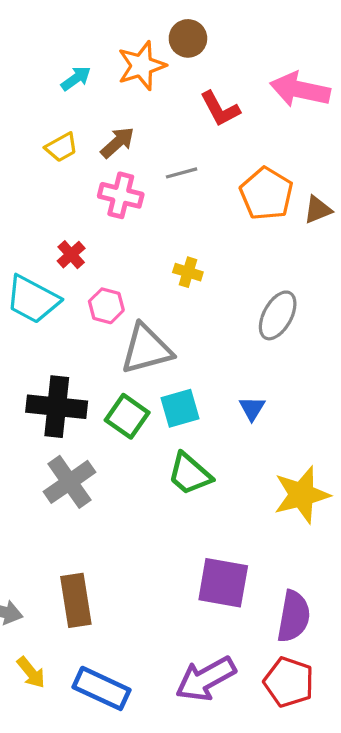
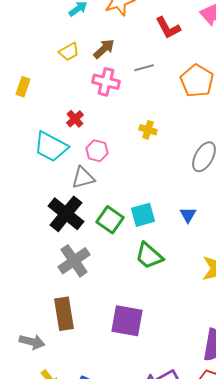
gray triangle: (146, 349) -> (83, 178), moved, size x0.7
black cross: (57, 407) -> (66, 214), turned 33
purple square: (223, 583) -> (127, 321), moved
brown rectangle: (76, 600) -> (64, 314), moved

